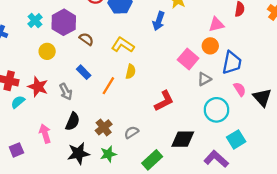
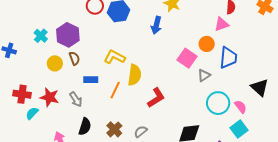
pink triangle: (216, 24) -> (222, 24), moved
brown semicircle: (86, 39) -> (74, 58), moved, turned 40
yellow L-shape: (123, 45) -> (114, 57), moved
blue rectangle: (84, 72) -> (91, 80), turned -40
yellow semicircle: (131, 72) -> (135, 75), size x1.5
pink semicircle: (240, 89) -> (241, 107), moved
red L-shape: (164, 101) -> (156, 98), moved

